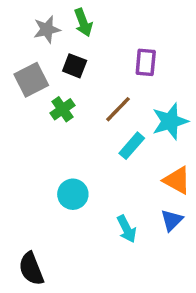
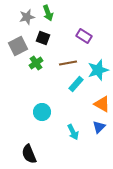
purple rectangle: (146, 62) -> (84, 36), turned -63
brown line: (118, 109) -> (68, 63), turned 36
black semicircle: (31, 269) -> (29, 154), moved

